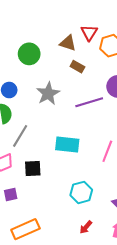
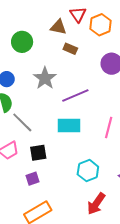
purple line: (89, 102) -> (75, 96), moved
gray line: (20, 136) -> (22, 122), turned -70
purple square: (11, 194) -> (33, 179), moved
red arrow: (86, 227) -> (96, 204), size x1.6

